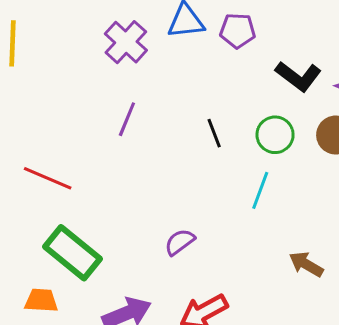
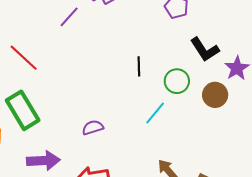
purple line: (127, 119) -> (69, 17), moved

